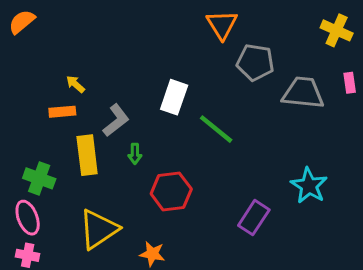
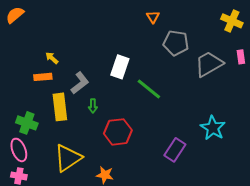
orange triangle: (222, 25) -> (153, 17), size x0.6
gray trapezoid: (303, 93) -> (209, 64), turned -36

